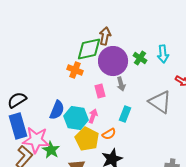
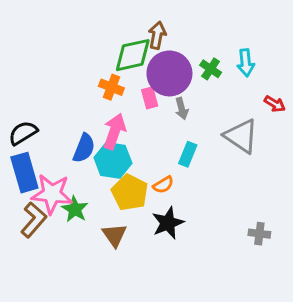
pink rectangle: (100, 91) -> (150, 98), moved
pink arrow: (93, 116) -> (114, 131), moved, size x1.6

